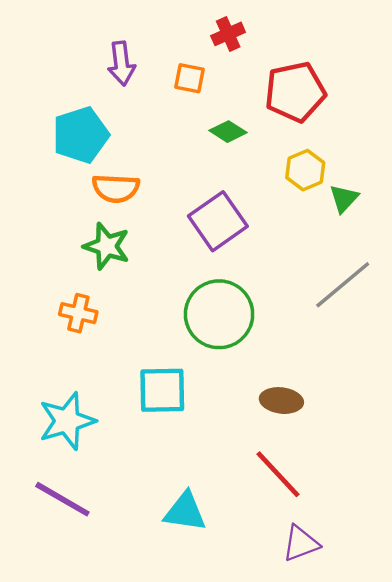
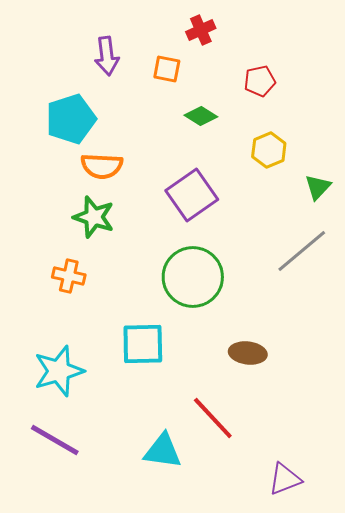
red pentagon: (295, 92) -> (260, 81), size x0.6
green triangle: (344, 199) -> (318, 187), moved
red line: (278, 474) -> (213, 418), moved
purple triangle: (301, 543) -> (285, 479), moved

